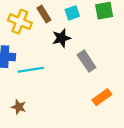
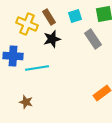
black star: (61, 38) -> (52, 39), moved
gray rectangle: (87, 61) -> (93, 39), moved

